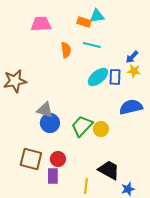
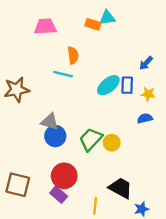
cyan line: (92, 45) -> (63, 74), moved
yellow star: (134, 71) -> (148, 94), moved
blue semicircle: (131, 107) -> (145, 118), size x0.6
brown square: (31, 159) -> (18, 185), moved
red circle: (58, 159) -> (64, 176), size x1.5
purple rectangle: (53, 176) -> (59, 195), turned -49

